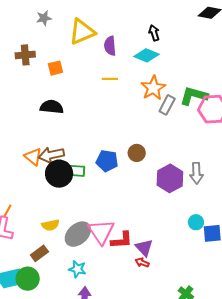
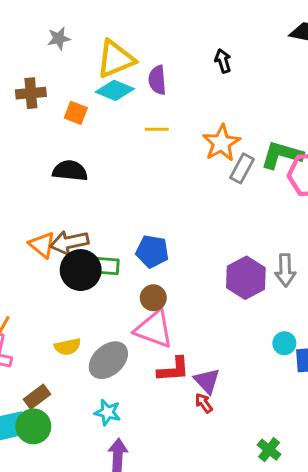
cyan diamond: (146, 55) -> (115, 90), moved
orange square: (55, 68) -> (76, 113), turned 35
brown circle: (137, 153) -> (153, 298), moved
pink triangle: (101, 232) -> (154, 329), moved, turned -36
brown rectangle: (39, 253) -> (37, 397), moved
red arrow: (142, 263) -> (204, 403), turned 32

